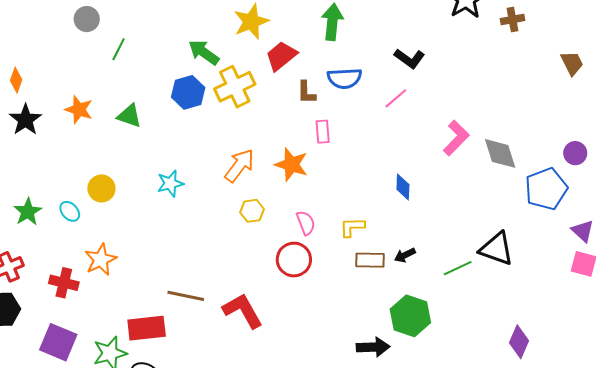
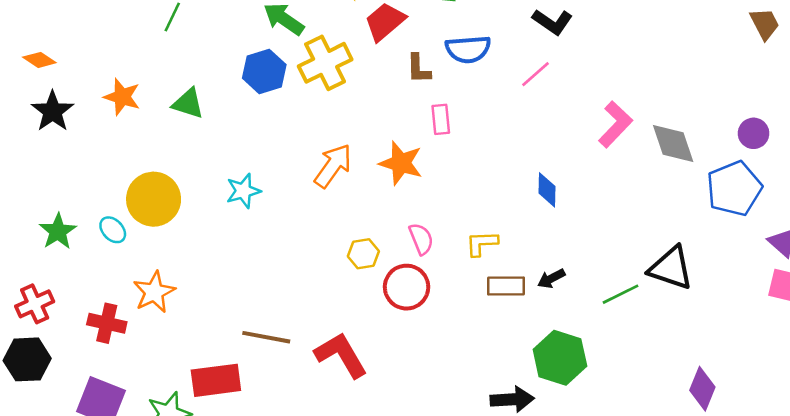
orange diamond: (16, 80) -> (39, 60), turned -75
purple circle: (575, 153) -> (754, 133), moved
yellow circle: (101, 188) -> (154, 199), size x1.5
yellow hexagon: (252, 211) -> (363, 254), moved

